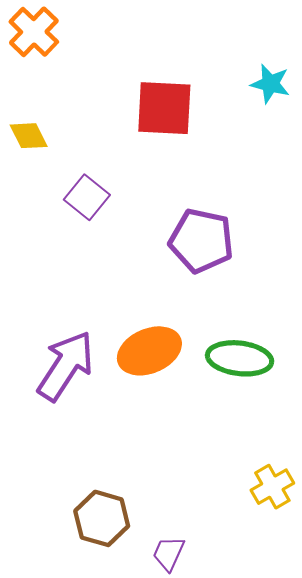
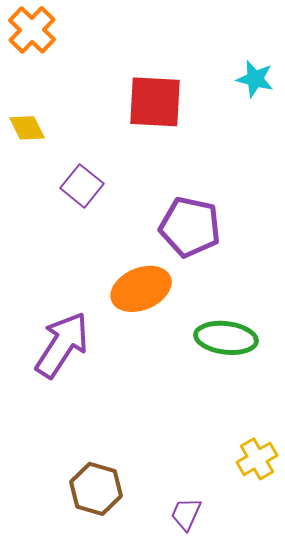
orange ellipse: (149, 351) -> (141, 289), moved
purple trapezoid: (168, 553) -> (186, 514), moved

